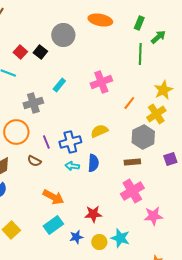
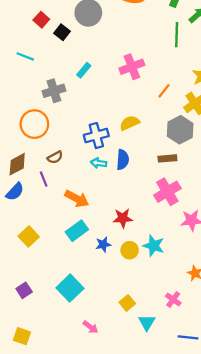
red square: (20, 52) -> (41, 20), moved
purple line: (46, 142) -> (44, 179), moved
brown semicircle: (34, 161) -> (55, 157), turned -56

